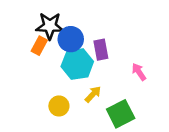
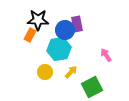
blue circle: (71, 39) -> (65, 30), moved
purple rectangle: (101, 50) -> (77, 24), moved
yellow circle: (59, 106) -> (45, 72), moved

